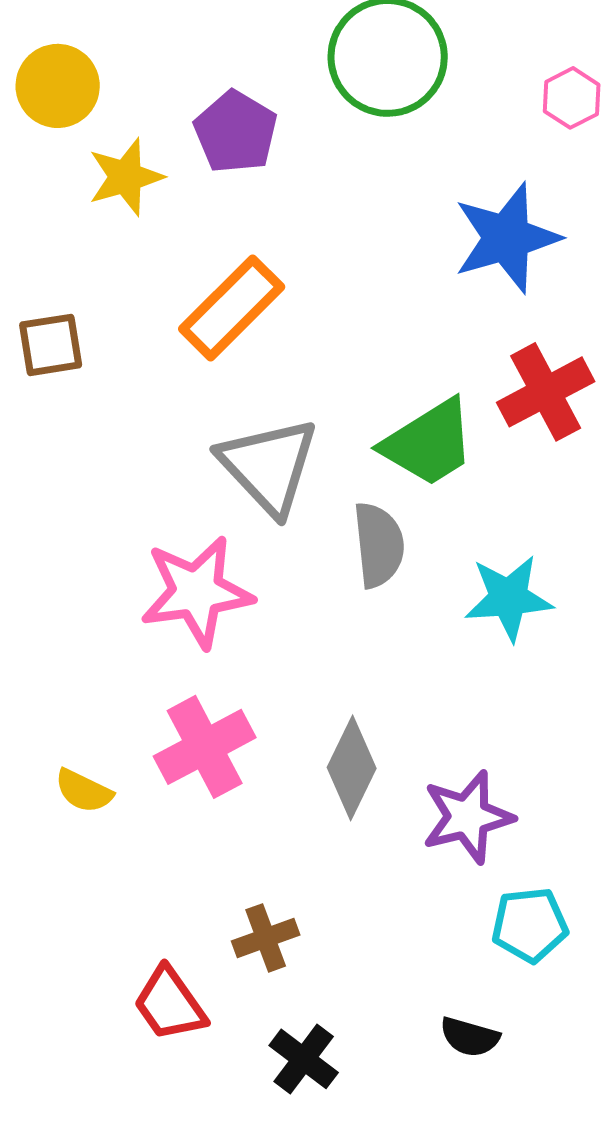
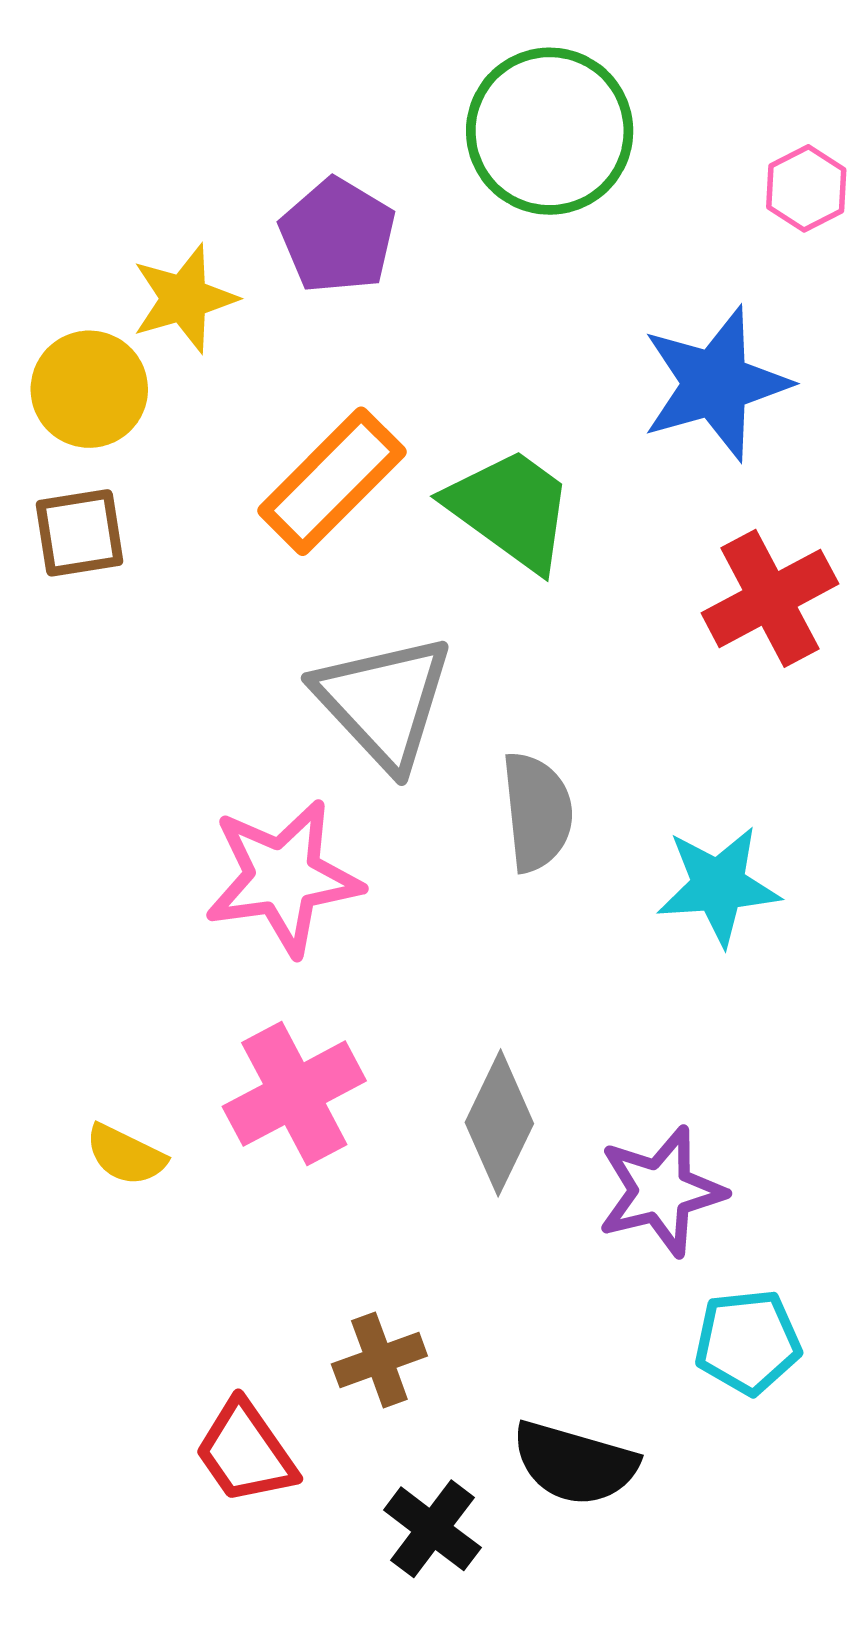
yellow circle: (58, 86) -> (89, 389), moved
green trapezoid: (429, 443) -> (511, 509), moved, turned -112
black semicircle: (470, 1037) -> (575, 1463), moved, size x1.5

